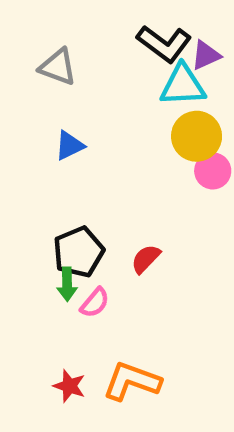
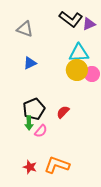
cyan triangle: (183, 85) -> (79, 53), moved
yellow circle: (197, 136) -> (77, 70), moved

